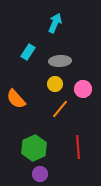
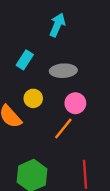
yellow circle: (55, 84) -> (33, 98), moved
pink circle: (83, 89) -> (75, 103), moved

